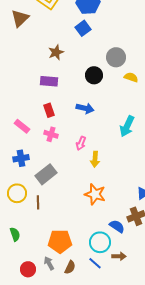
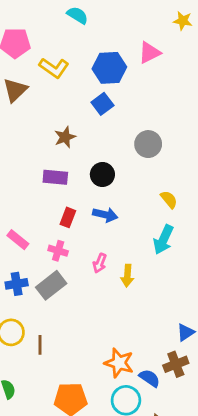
black circle: (94, 75) -> (102, 175), moved
yellow semicircle: (131, 77) -> (169, 199), moved, turned 32
red rectangle: (49, 110) -> (68, 217), moved, turned 40
yellow arrow: (95, 159) -> (127, 276), moved
gray rectangle: (46, 174) -> (51, 285), moved
orange star: (95, 194) -> (119, 363), moved

